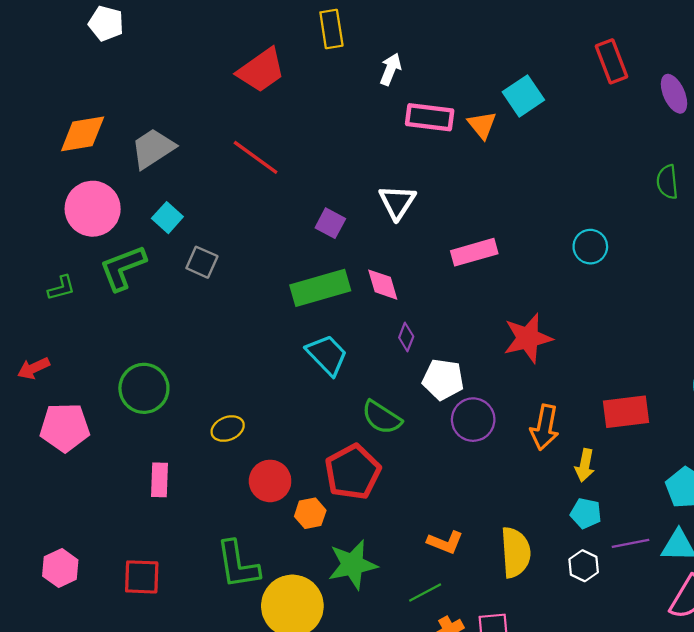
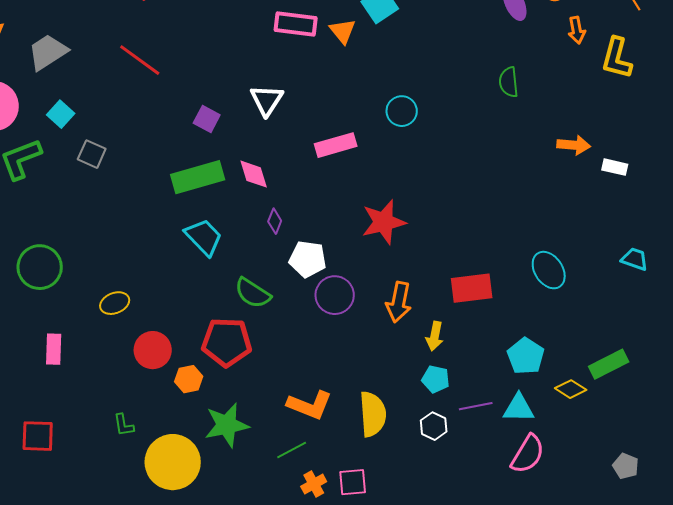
cyan circle: (590, 247) -> (402, 111), moved
red pentagon: (353, 472) -> (227, 342), turned 30
orange L-shape: (445, 542) -> (310, 405), size x1.4
green L-shape: (238, 565) -> (124, 425), size x0.5

